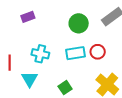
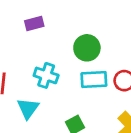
green circle: (79, 23) -> (87, 48), moved

